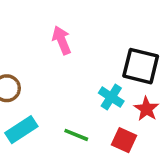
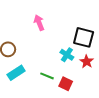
red square: (124, 140) -> (66, 84), moved

